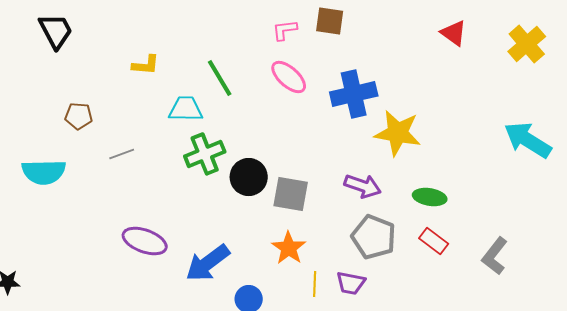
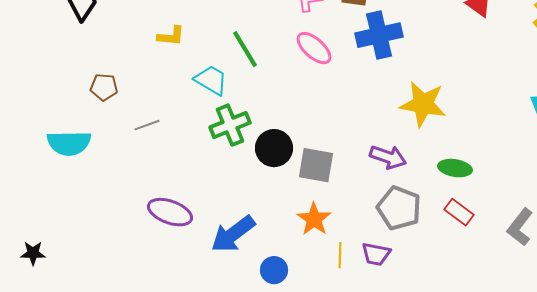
blue cross: (354, 94) -> (379, 35), moved
cyan trapezoid: (186, 109) -> (211, 80), turned 30

